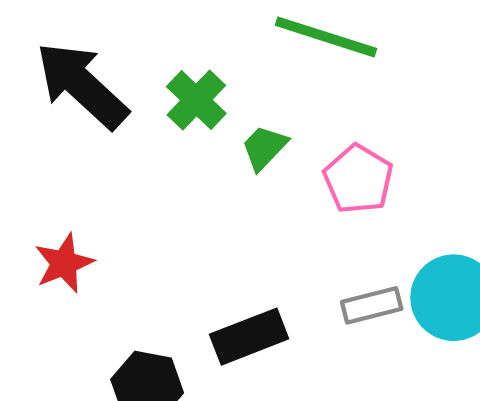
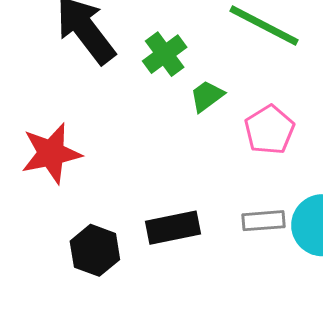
red star: (64, 263) -> (51, 153), size x1.4

